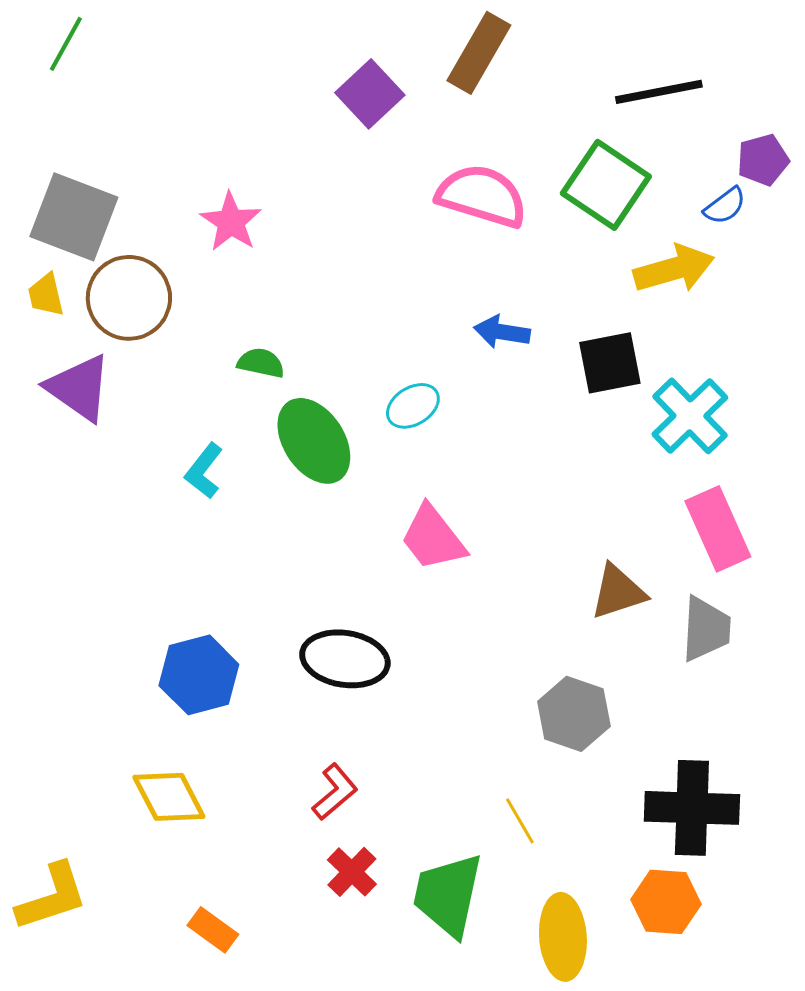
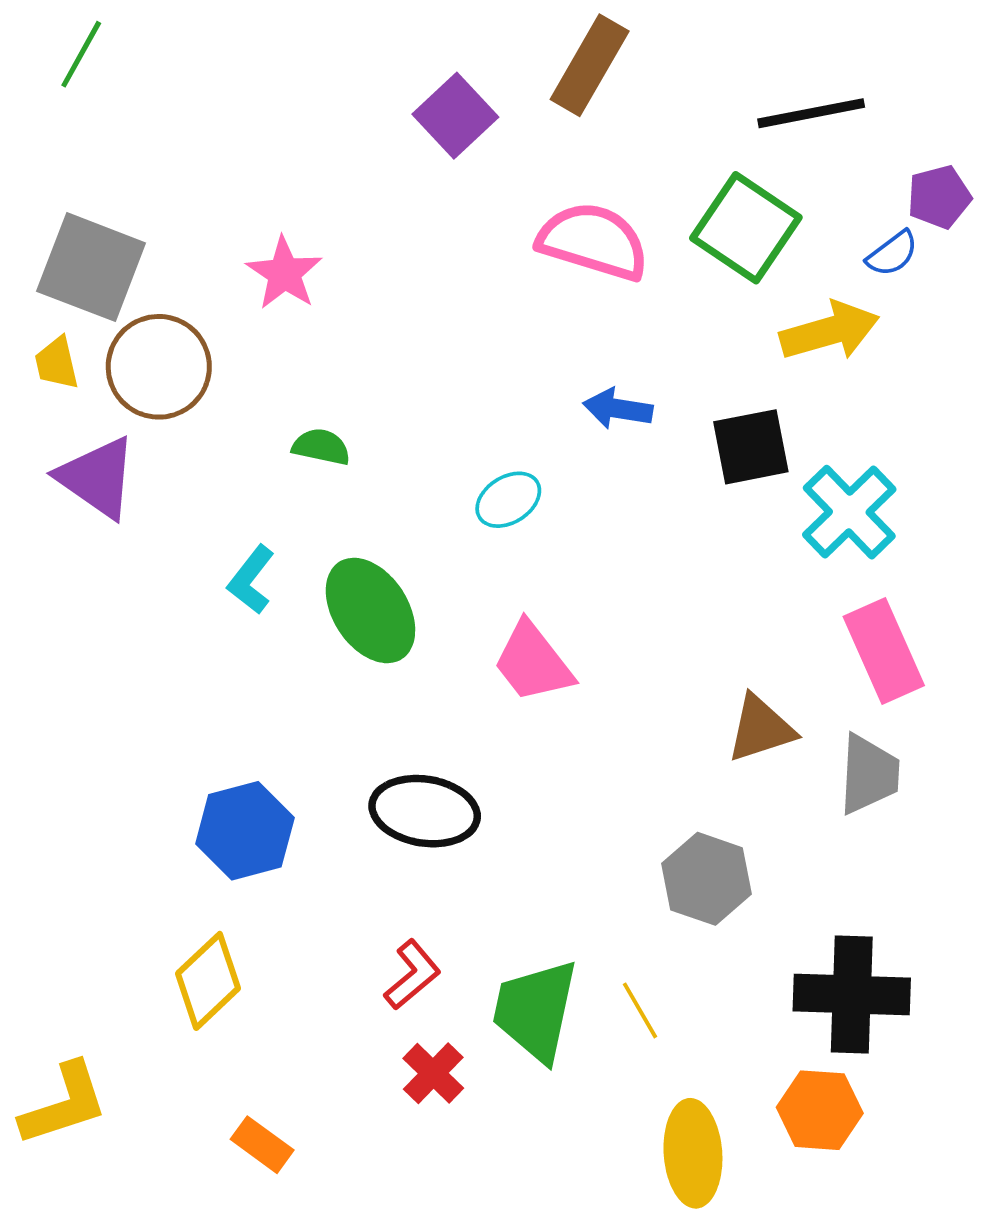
green ellipse: (314, 441) -> (370, 610), moved
yellow diamond: (169, 797) -> (208, 981), turned 74
green trapezoid: (448, 895) -> (535, 1010), moved

